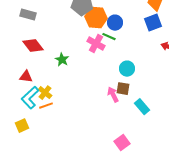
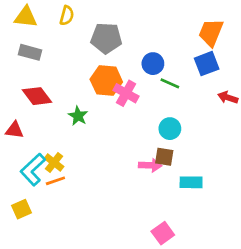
orange hexagon: (96, 18) -> (106, 81), moved
green line: (109, 37) -> (170, 83), moved
red triangle: (26, 77) -> (14, 130), moved
pink arrow: (113, 95) -> (150, 165), turned 119
cyan rectangle: (142, 107) -> (191, 182), turned -49

